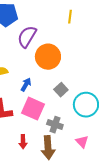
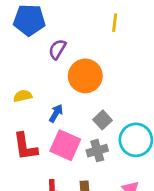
purple semicircle: (27, 37) -> (57, 49), size x0.7
gray cross: (55, 125) -> (97, 151), moved, turned -35

